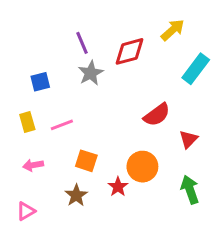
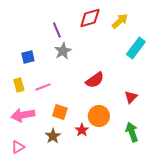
red diamond: (129, 51) -> (90, 18), moved
red semicircle: (157, 115) -> (95, 80), moved
pink arrow: (33, 165) -> (23, 115), size x1.6

